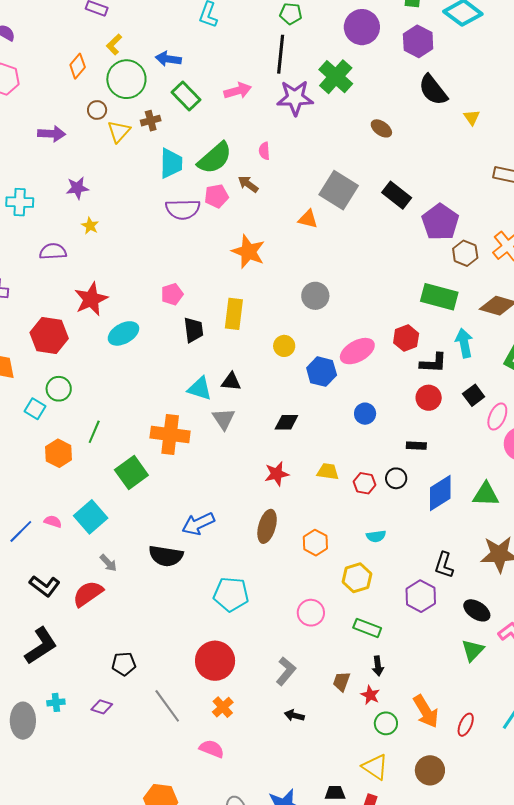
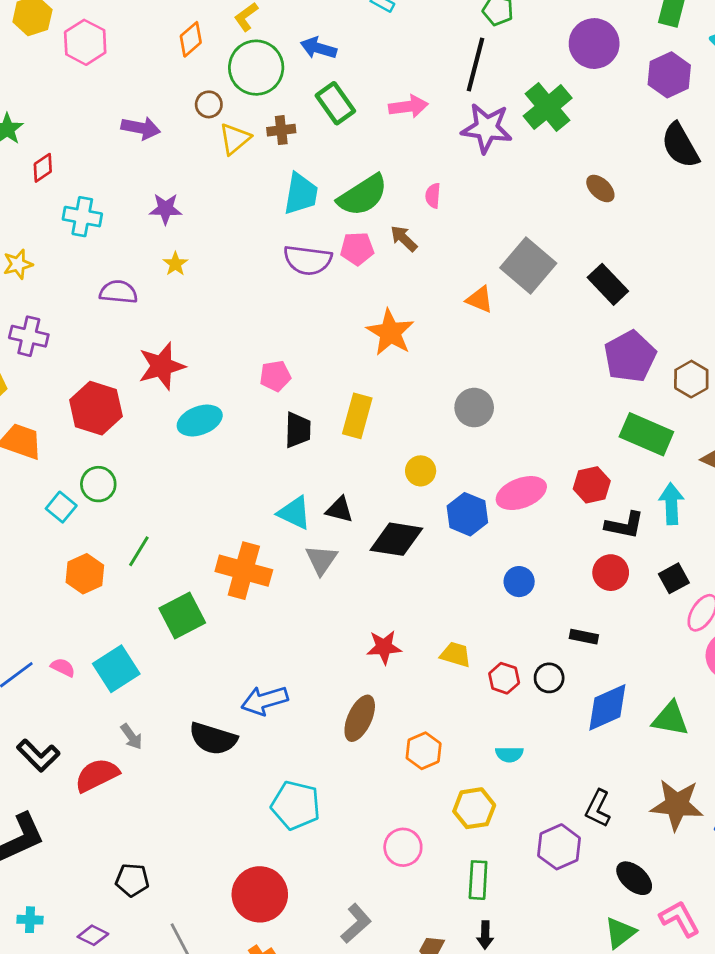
purple pentagon: (440, 222) -> (630, 357), moved
black diamond: (286, 422) -> (396, 539), moved, size x1.5
green rectangle: (367, 628) -> (478, 880), turned 64

